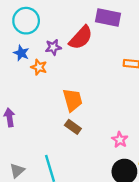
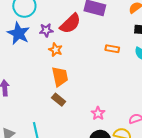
blue star: (21, 53) -> (18, 33), size x1.6
orange star: (39, 67) -> (56, 50), moved

